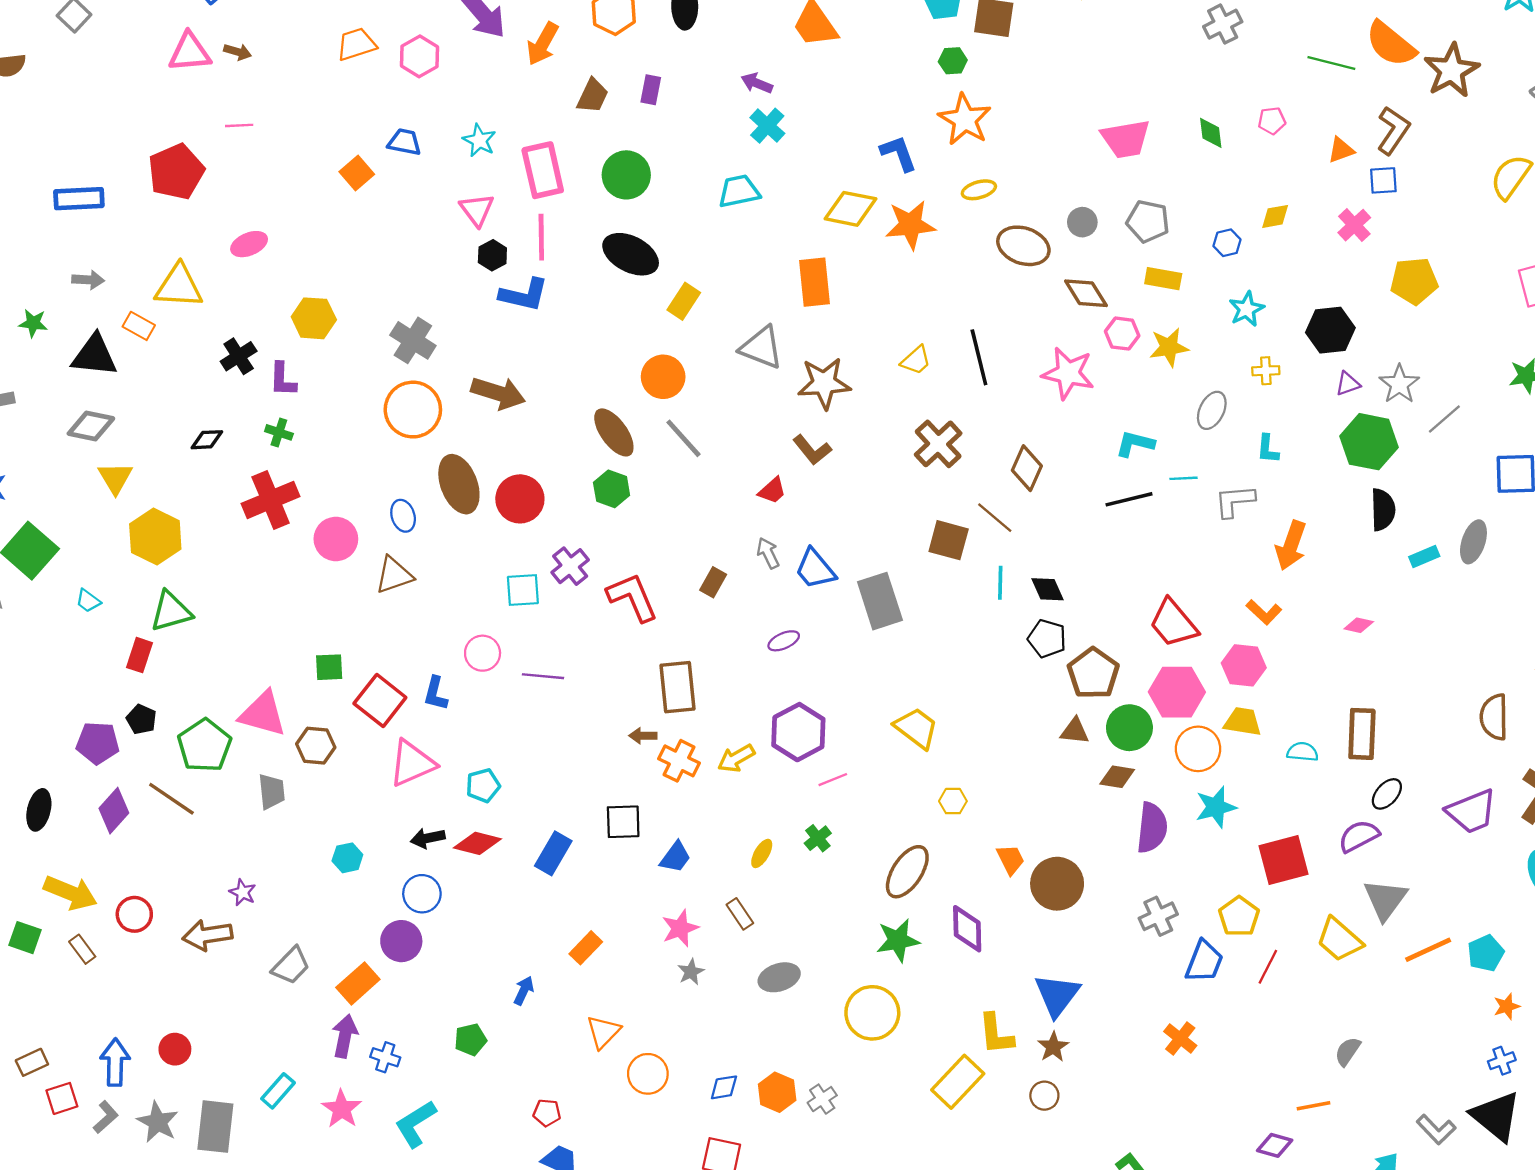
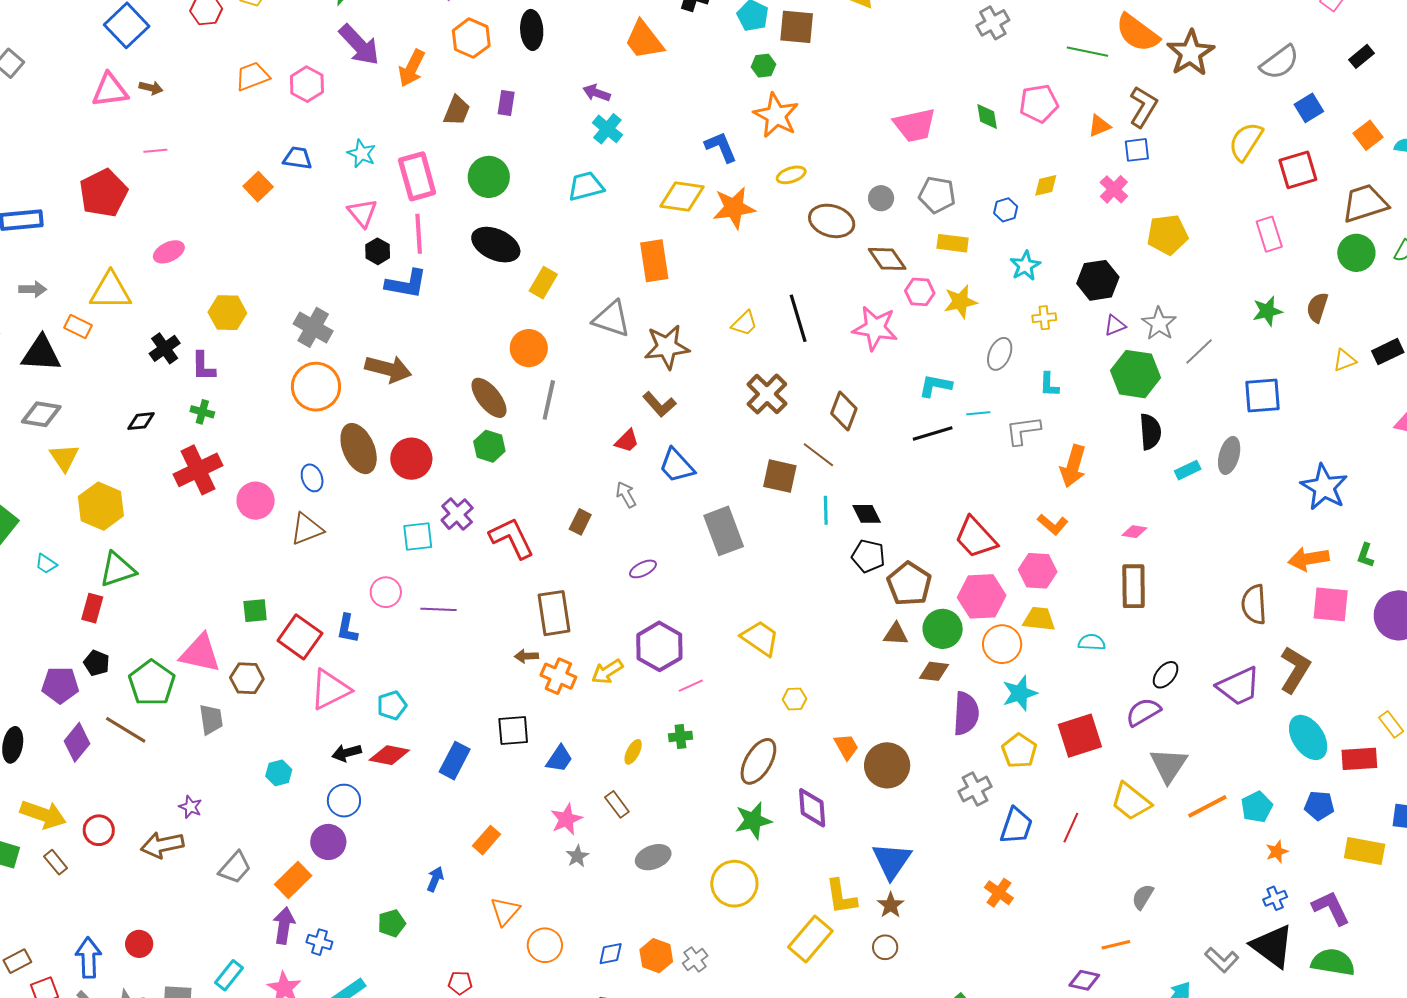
pink pentagon: (1272, 121) -> (1039, 104), size x1.6
gray line: (684, 438) -> (549, 400), turned 57
blue trapezoid: (815, 569) -> (677, 466), moved
brown rectangle: (1362, 734) -> (1134, 586), moved
green cross: (818, 838) -> (680, 736), turned 35
yellow pentagon: (1239, 916) -> (1019, 751), moved

